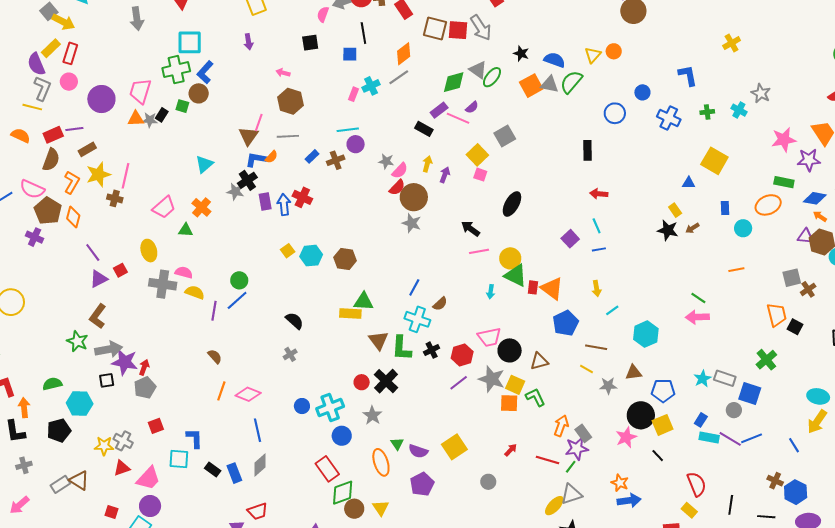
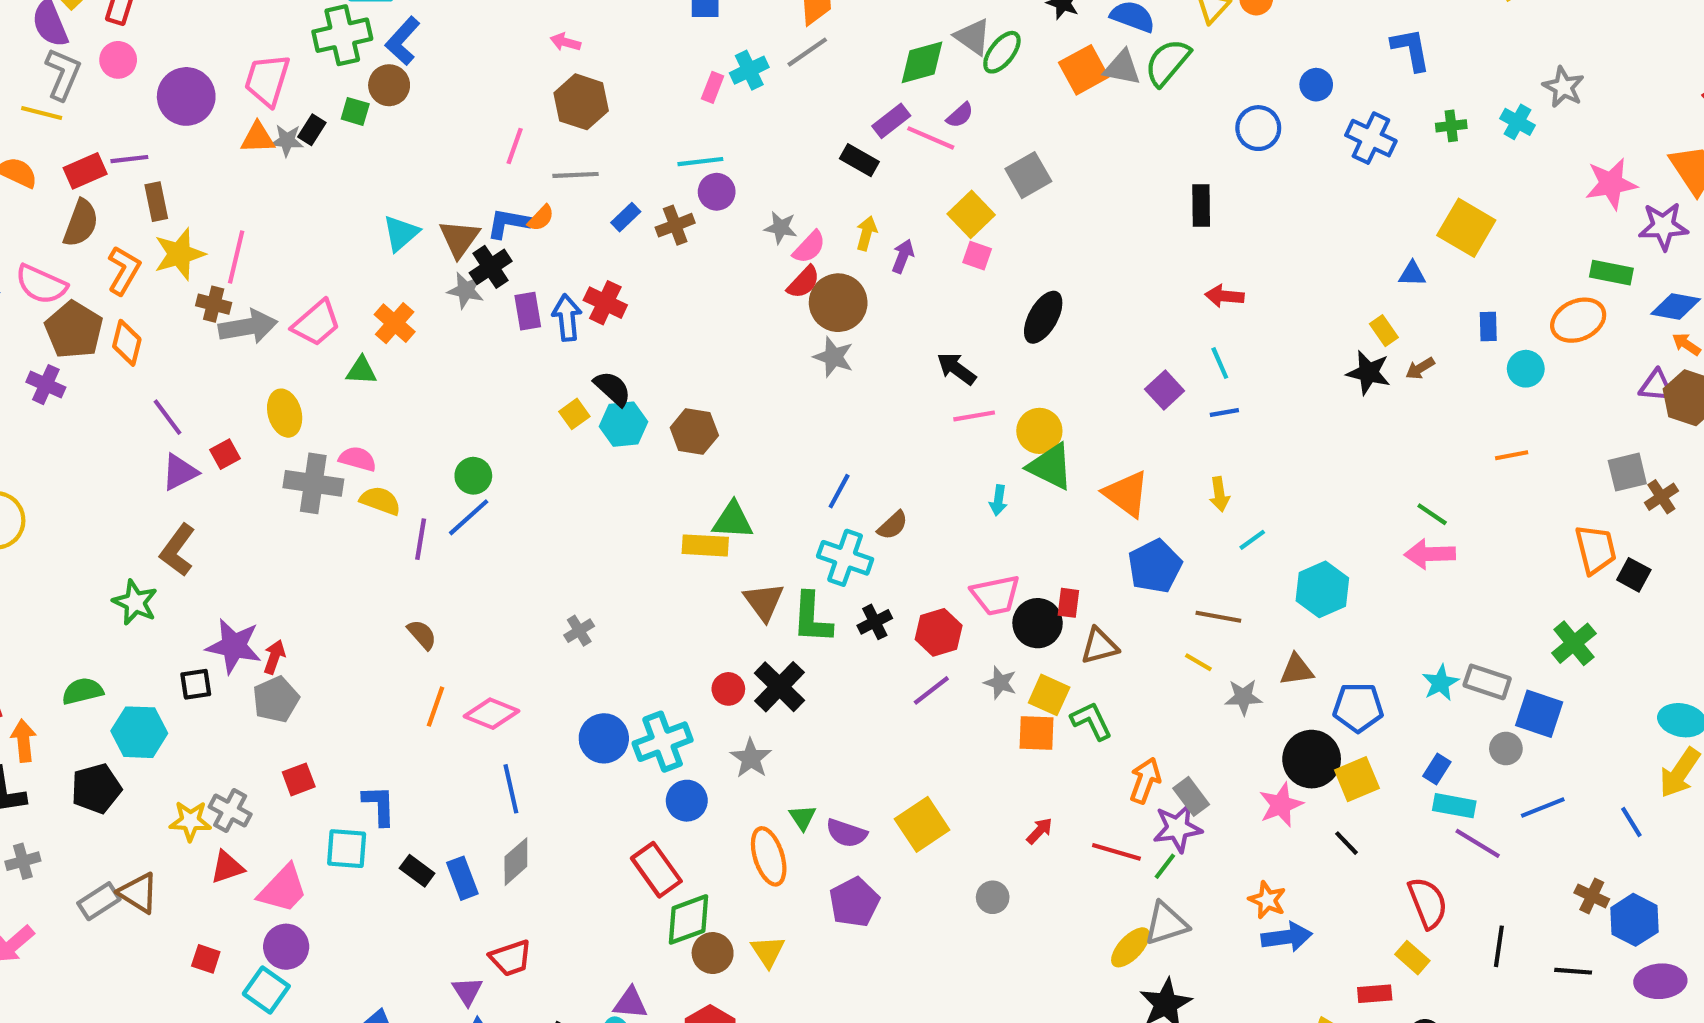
brown triangle: (248, 136) -> (459, 239), moved
brown rectangle: (87, 149) -> (156, 202), turned -72
red rectangle: (533, 287) -> (1068, 603), moved
black semicircle: (295, 321) -> (612, 388), moved
gray arrow: (109, 349) -> (248, 327), moved
gray star: (492, 379) -> (1000, 683), size x0.6
blue circle: (302, 406) -> (604, 738), size x1.5
purple line: (730, 439) -> (1478, 843), moved

